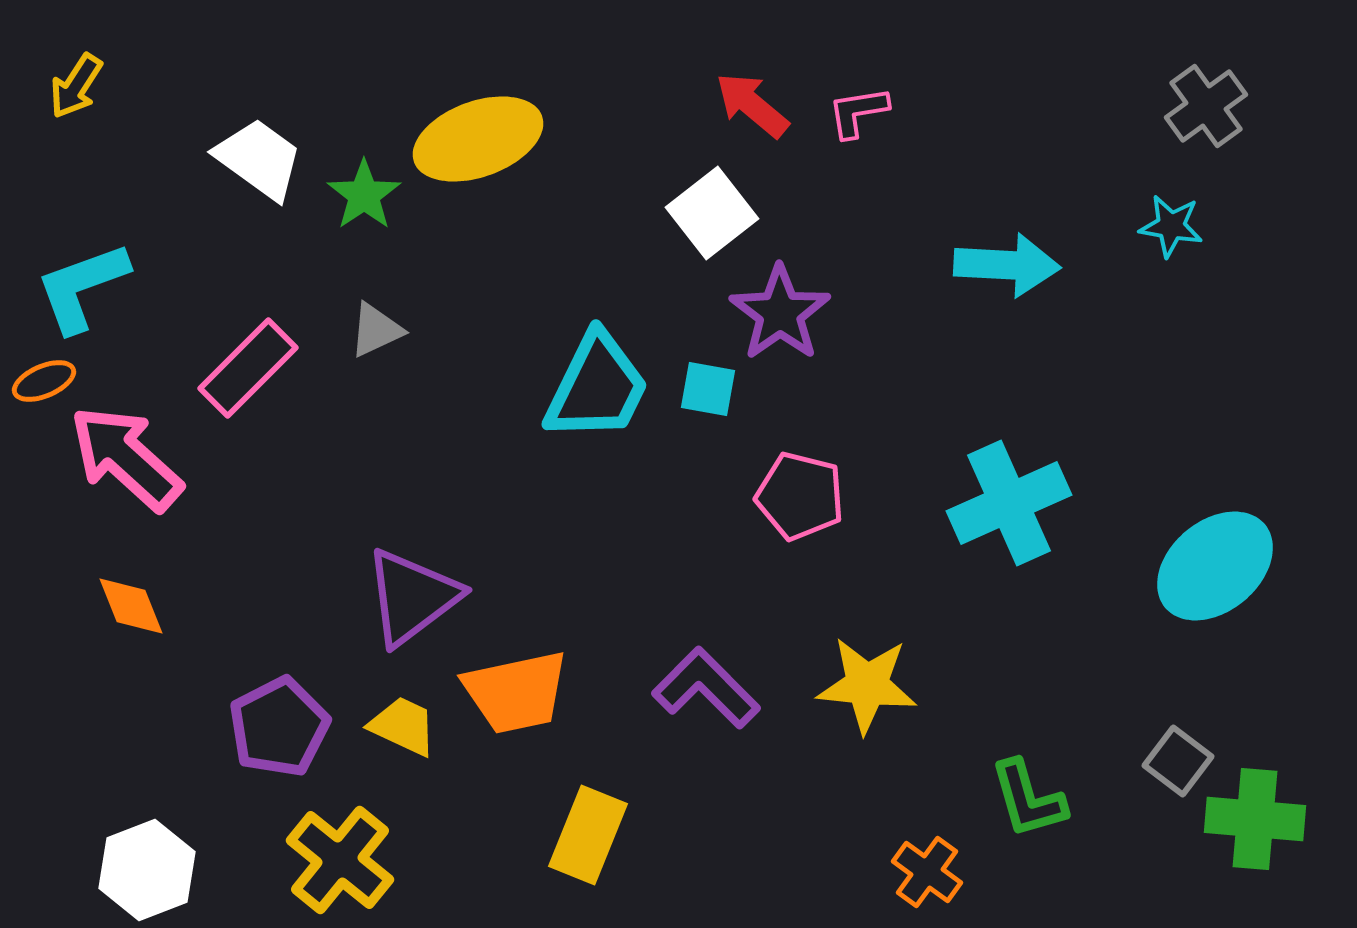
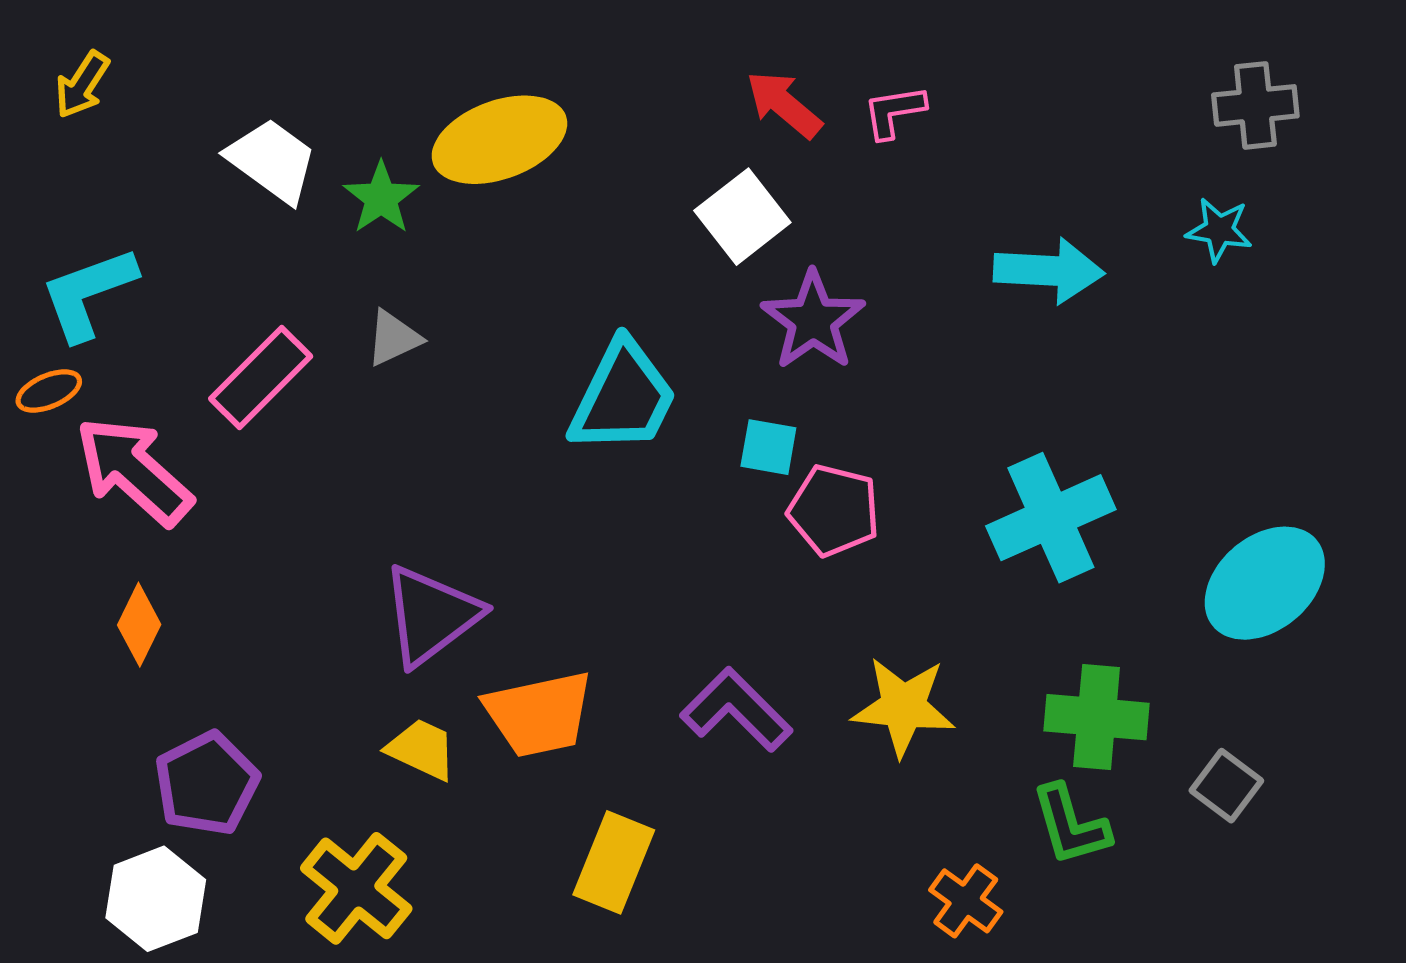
gray cross: (1206, 106) -> (1255, 105), turned 30
cyan square: (708, 389) -> (768, 447), moved
orange diamond: (131, 606) -> (139, 625), turned 48
purple pentagon: (279, 727) -> (207, 784), moved
green cross: (1255, 819) -> (1097, 717), moved

